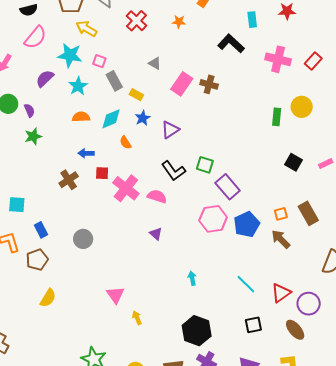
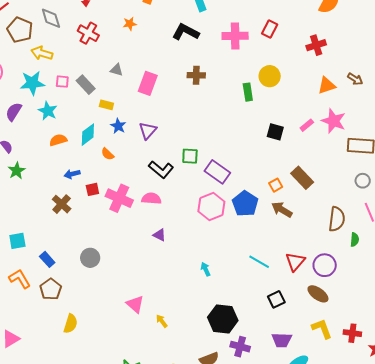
gray rectangle: (114, 81) -> (86, 85), moved
brown cross: (209, 84) -> (196, 75), moved

